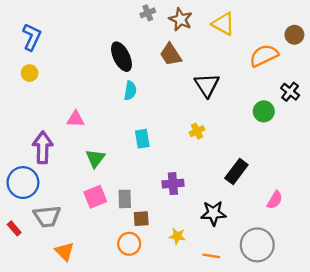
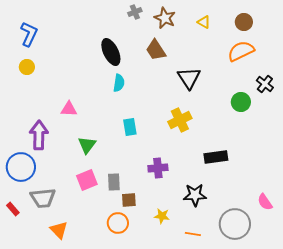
yellow triangle: (223, 24) -> (204, 22), size x0.6
brown circle: (294, 35) -> (244, 22), moved
yellow cross: (197, 131) -> (180, 120), size x1.6
black rectangle: (236, 172) -> (216, 157), turned 45
pink semicircle: (275, 200) -> (265, 202), moved, turned 114

